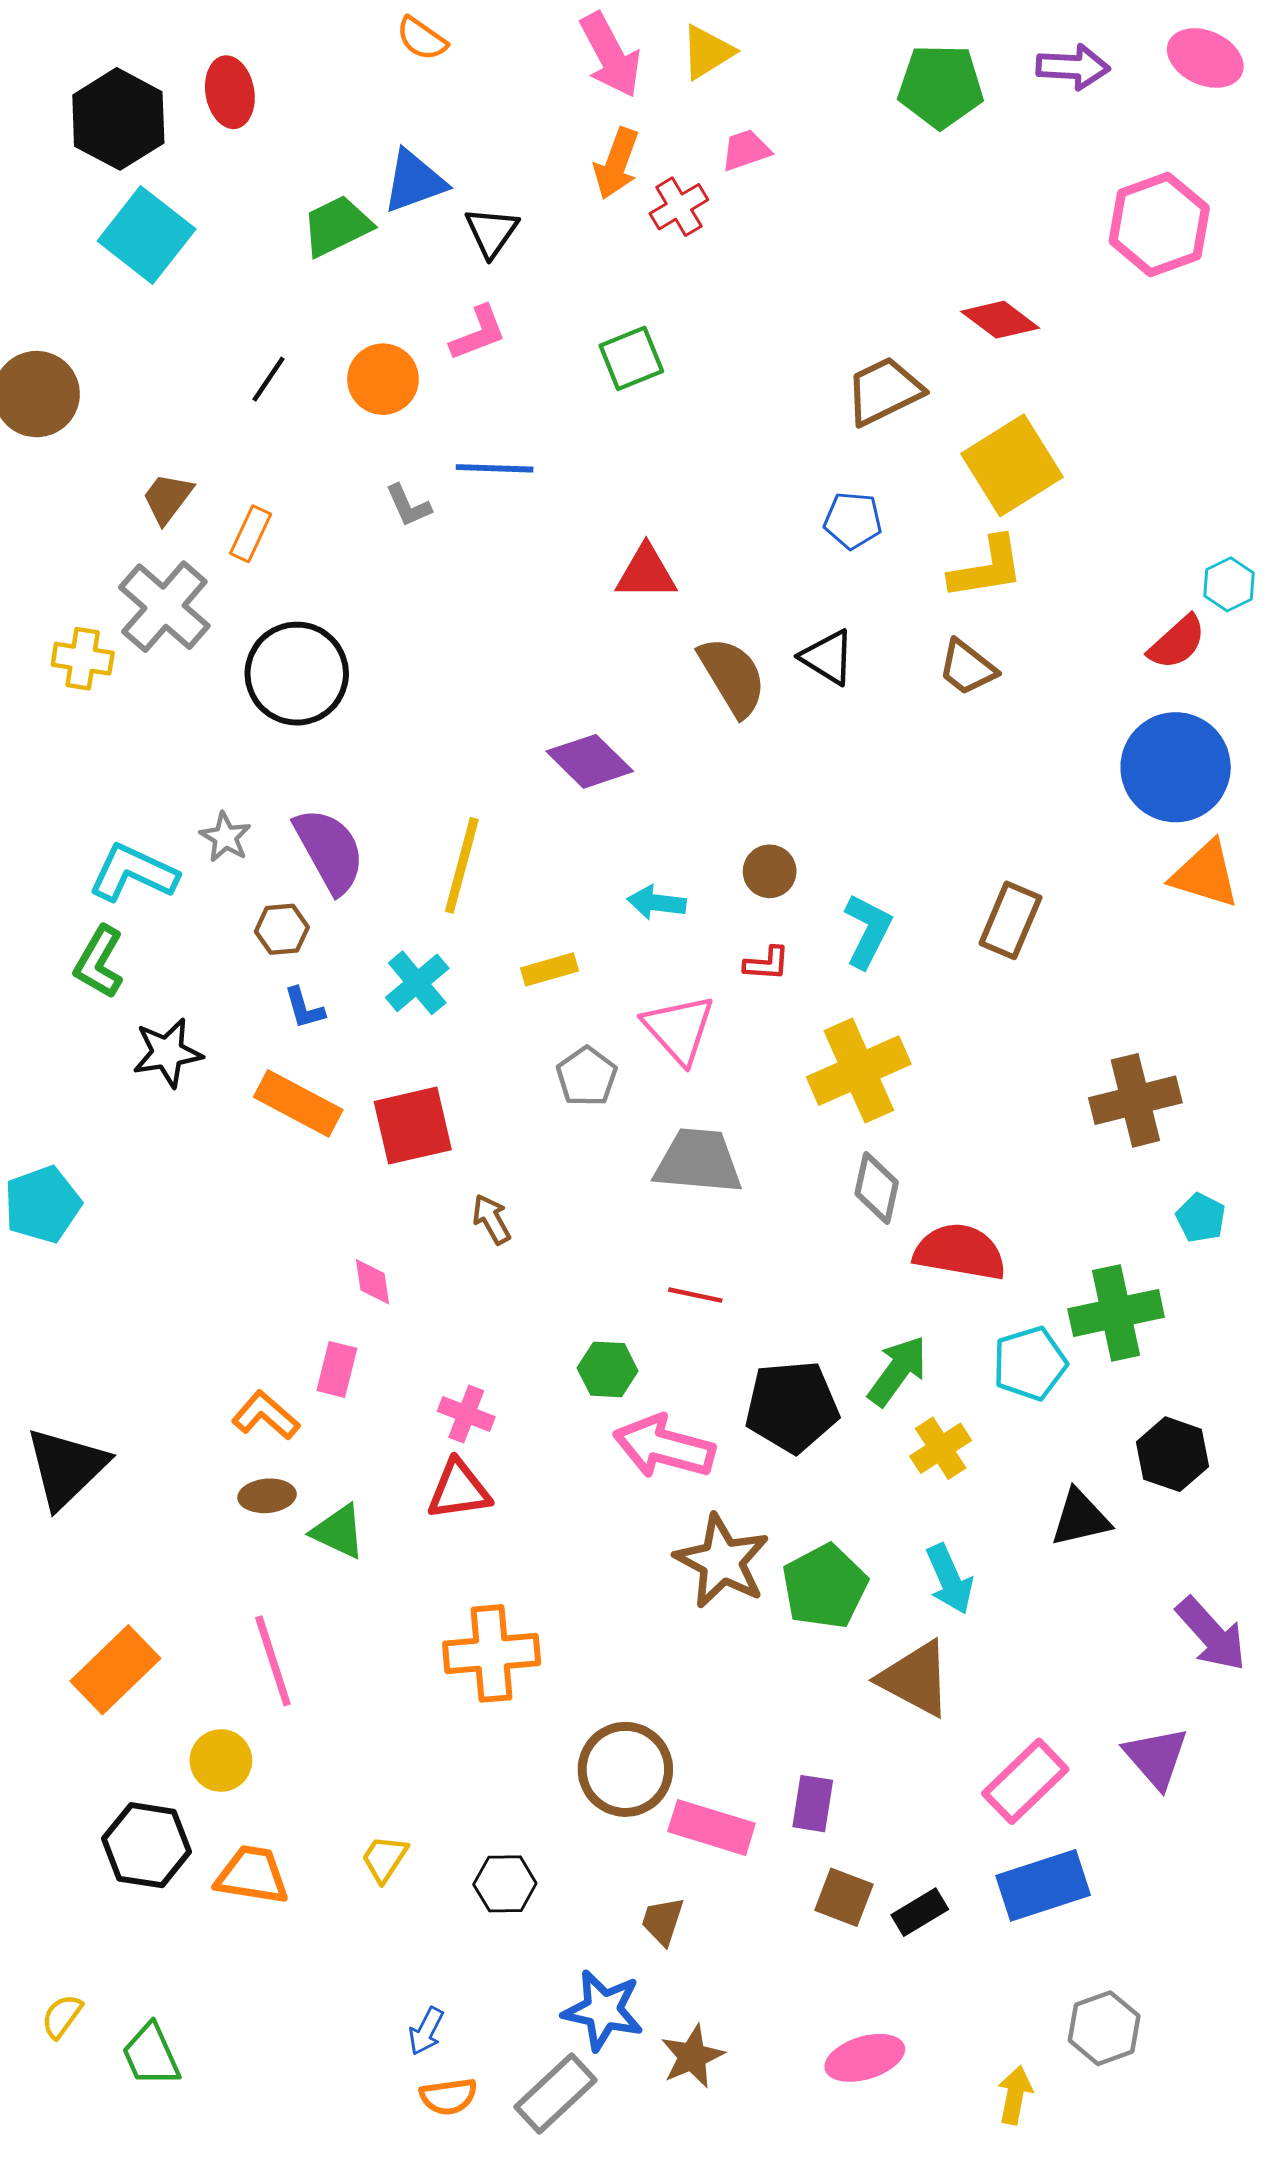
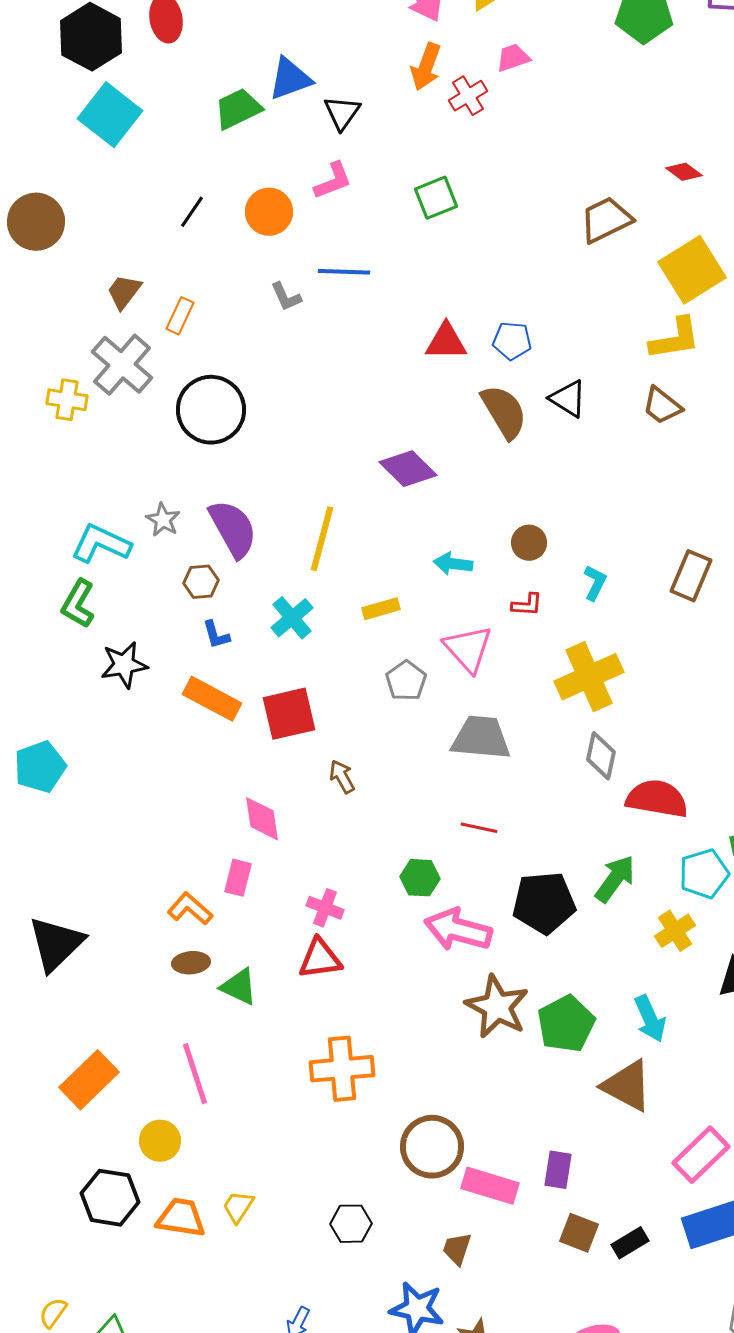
red diamond: (1000, 320) -> (684, 172), size x0.7
blue pentagon: (853, 520) -> (512, 341), moved
cyan L-shape: (868, 931) -> (595, 583), size x0.7
pink diamond: (373, 1282) -> (262, 819), size x1.4
yellow cross: (941, 1448) -> (675, 931), moved
yellow trapezoid: (384, 1859) -> (238, 1207), moved

